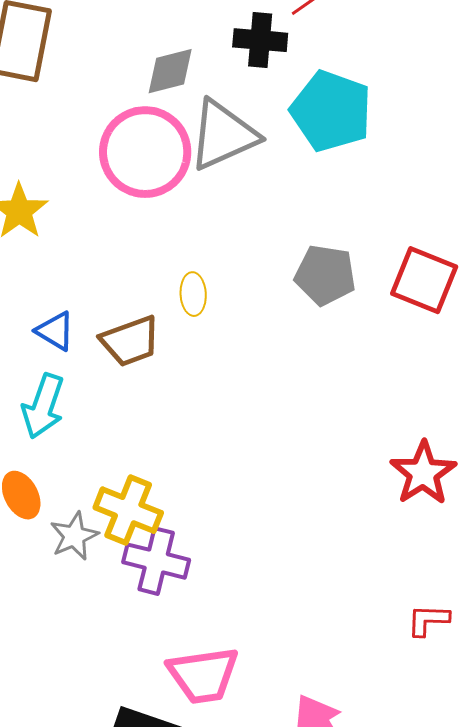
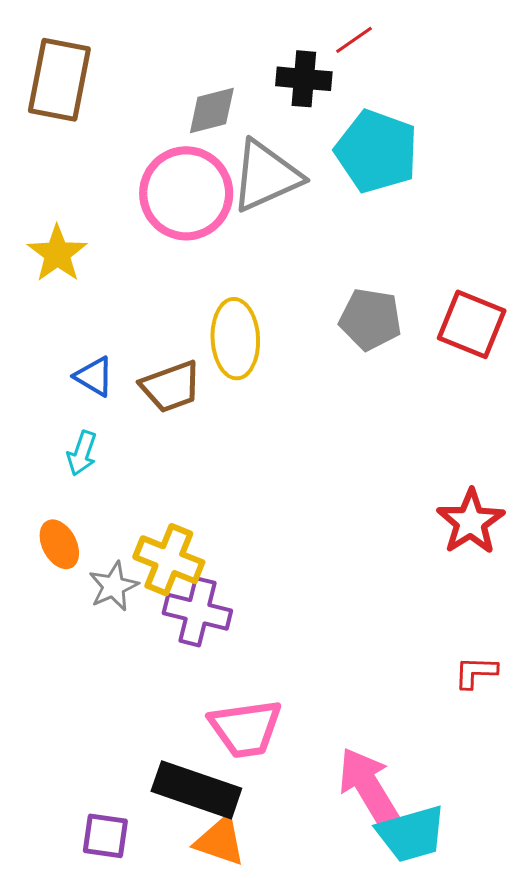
yellow ellipse: (193, 294) -> (235, 339), size x1.8
cyan arrow: (43, 406) -> (82, 453), size x0.7

